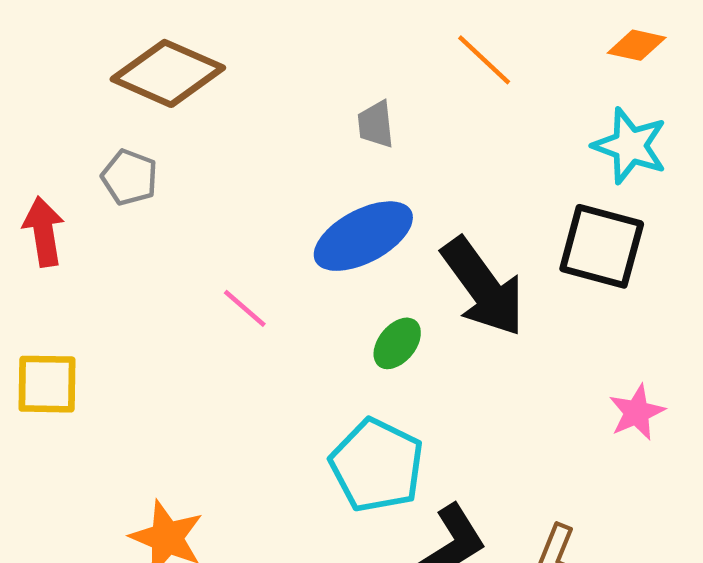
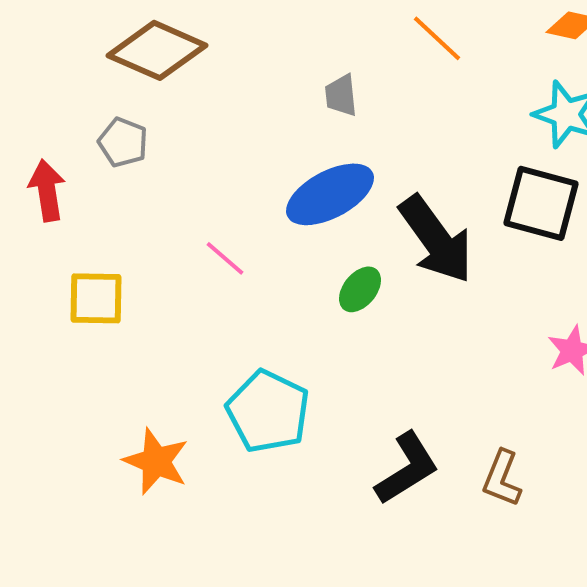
yellow square: (47, 384) -> (96, 298), moved
cyan pentagon: (377, 465) -> (268, 411), moved

